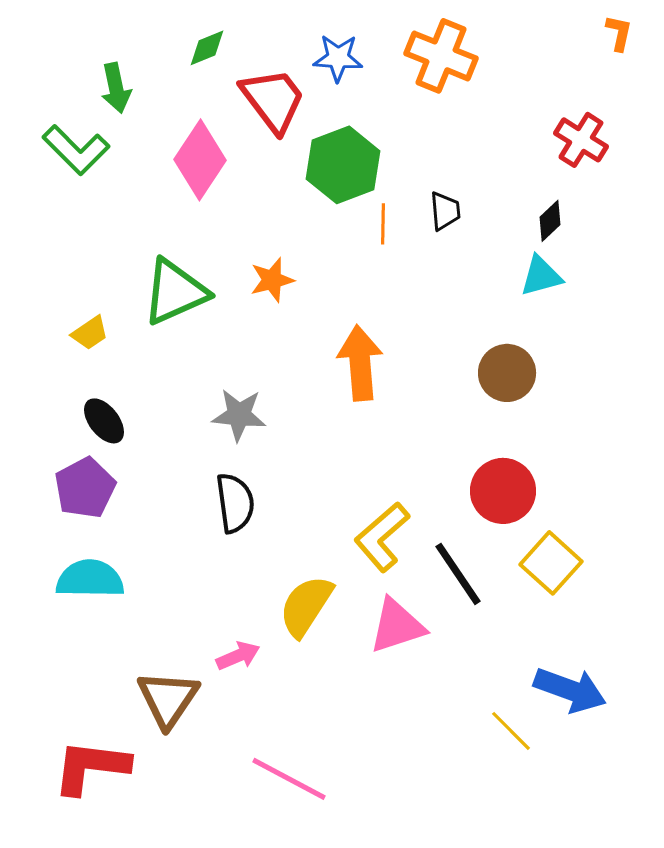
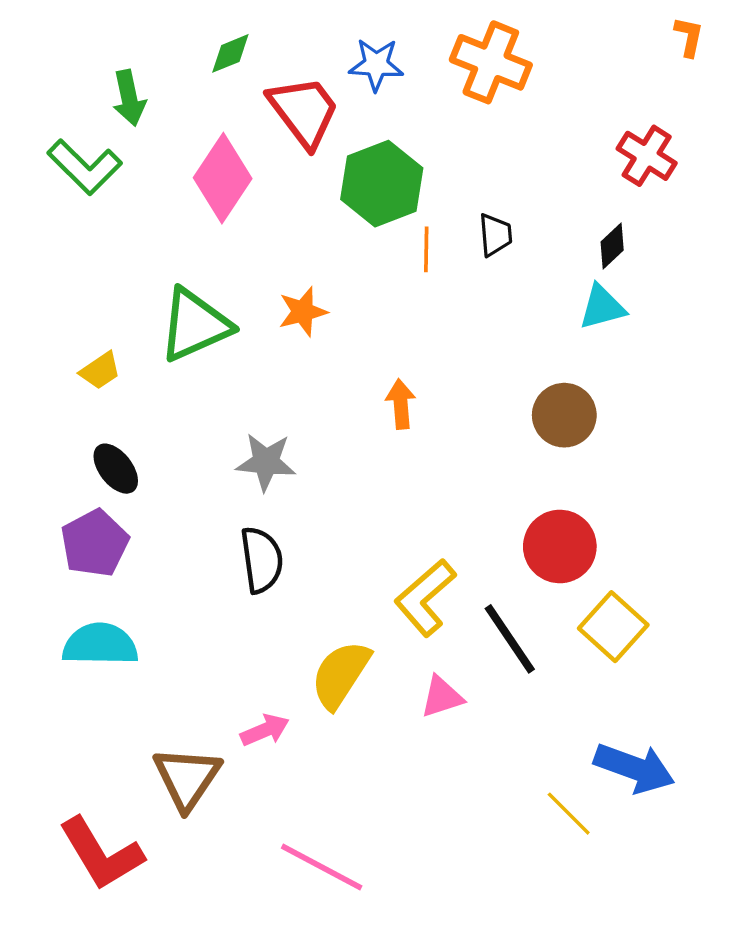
orange arrow: (360, 363) -> (401, 404), size x0.6
pink triangle: (397, 626) -> (442, 697), size x0.7
red L-shape: (91, 767) -> (101, 854), turned -128

